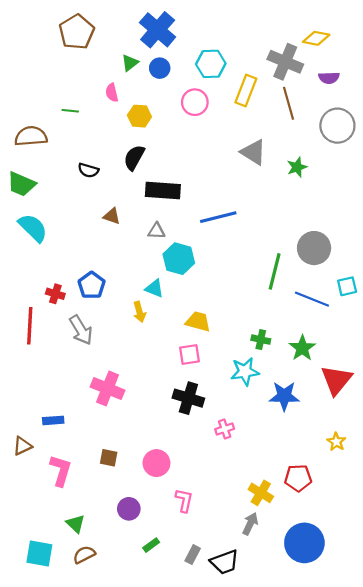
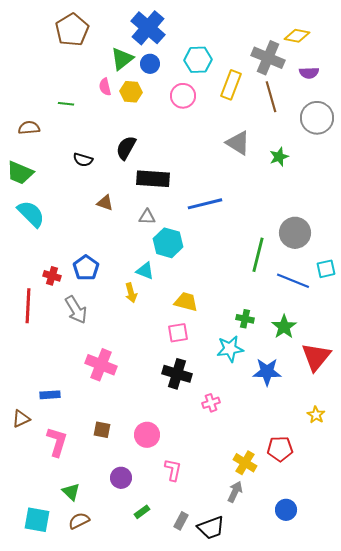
green triangle: (130, 63) -> (122, 59), size x1.4
yellow hexagon: (139, 116) -> (131, 92), moved
brown semicircle: (31, 136) -> (29, 128), size x0.7
blue circle: (304, 543) -> (286, 510), size x0.6

